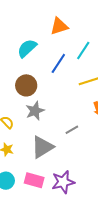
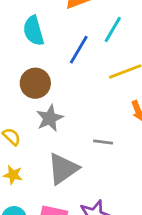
cyan semicircle: (27, 48) -> (33, 31), turned -60
gray line: (72, 130) -> (103, 142), turned 40

